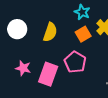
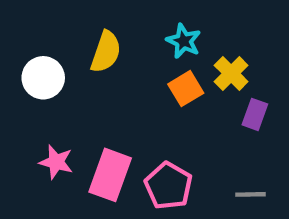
yellow semicircle: (50, 32) -> (106, 52), moved
pink pentagon: (75, 62) -> (168, 186), moved

